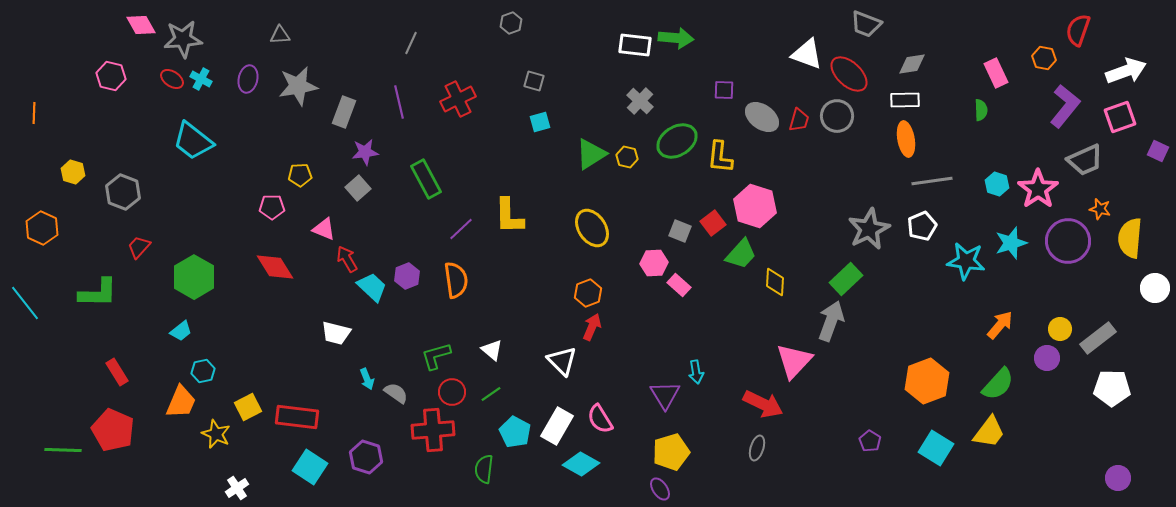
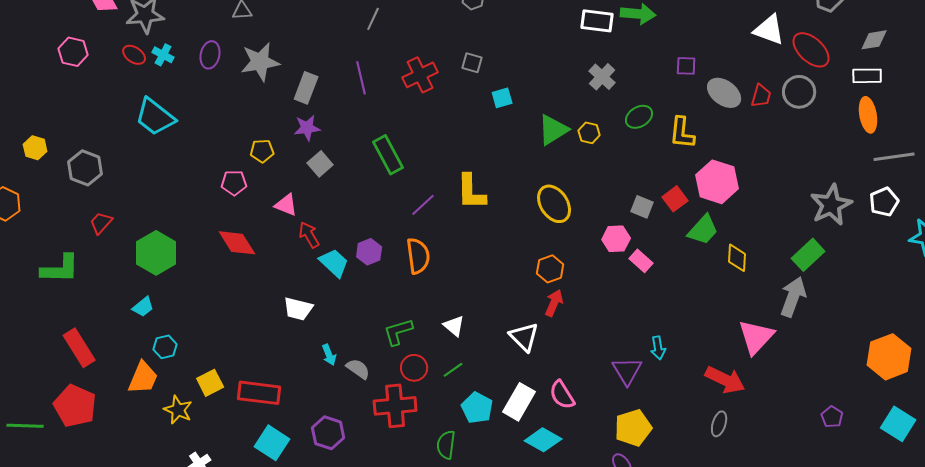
gray square: (534, 81) -> (472, 63), moved
green ellipse: (677, 141) -> (639, 117), size x0.7
purple star: (365, 152) -> (307, 128), moved
red rectangle: (117, 372) -> (79, 348), size x1.4

